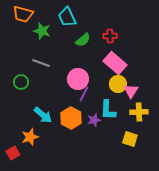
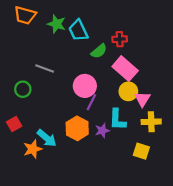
cyan trapezoid: (67, 17) -> (78, 30), moved
green star: (42, 31) -> (57, 24), moved
green semicircle: (83, 40) -> (99, 51), moved
cyan arrow: (43, 115) -> (47, 138), moved
red square: (13, 153) -> (14, 124), moved

